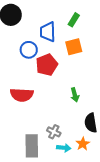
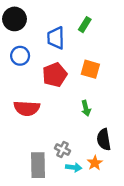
orange square: (74, 47) -> (90, 69), moved, turned 30
blue circle: (29, 50) -> (20, 56), moved

